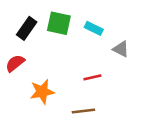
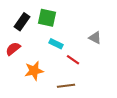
cyan rectangle: (94, 28) -> (56, 44), moved
red line: (92, 77) -> (73, 60), turned 48

